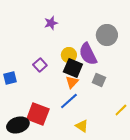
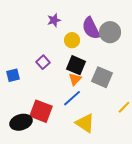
purple semicircle: (88, 54) -> (91, 28), moved
yellow circle: (69, 55) -> (72, 40), moved
gray square: (99, 80) -> (102, 77), size x1.5
yellow triangle: (82, 126) -> (85, 123), size x1.5

